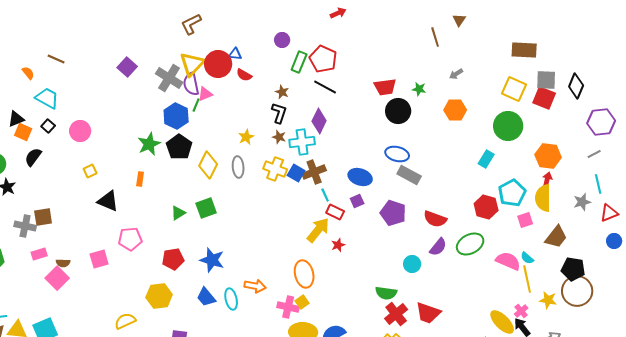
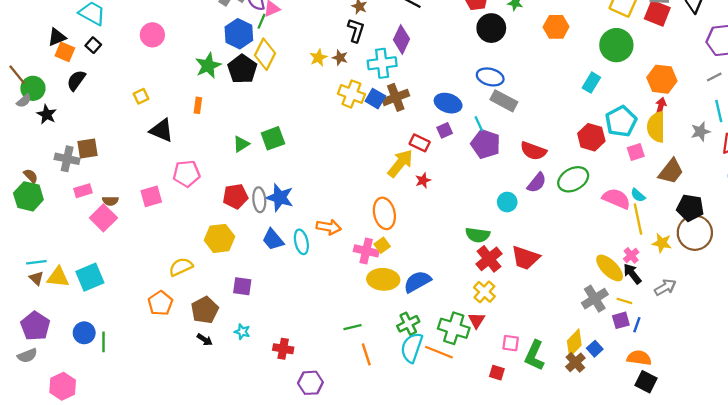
pink circle: (80, 131) -> (152, 35), moved
brown star: (279, 137) -> (340, 58), moved
yellow diamond: (208, 165) -> (265, 54), moved
gray ellipse: (238, 167) -> (259, 200), moved
cyan line: (325, 195) -> (479, 124), moved

